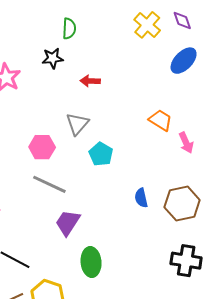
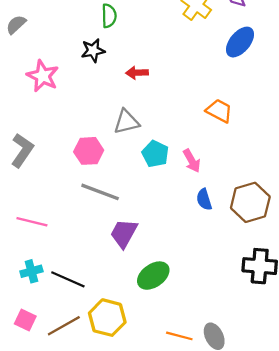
gray triangle: (77, 124) -> (126, 122), turned 40
pink arrow: (186, 143) -> (192, 161), moved
green ellipse: (91, 262) -> (153, 276), turned 64

